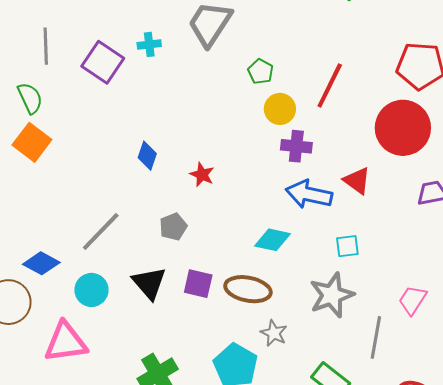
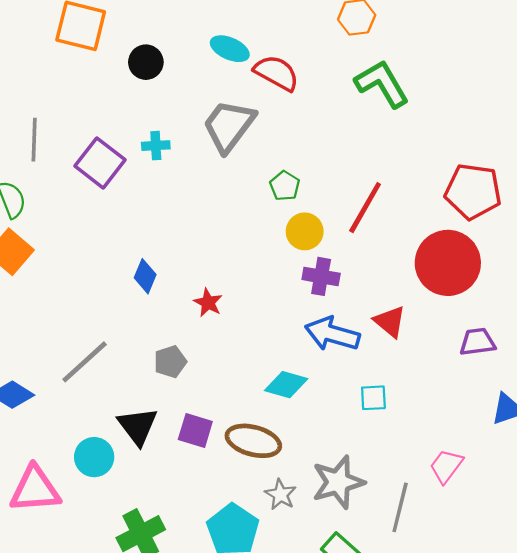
cyan circle: (91, 290) -> (94, 457), moved
gray star: (332, 295) -> (338, 482), moved

